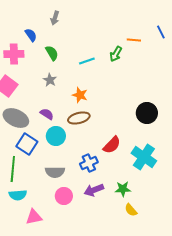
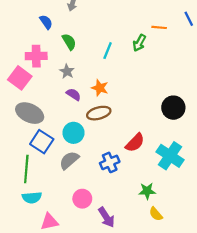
pink cross: (14, 54) -> (36, 56), moved
cyan line: (87, 61) -> (108, 51), turned -49
purple semicircle: (47, 114) -> (74, 94), moved
gray semicircle: (55, 172) -> (69, 160), moved, turned 138
purple arrow: (94, 190) -> (106, 217), moved, turned -102

